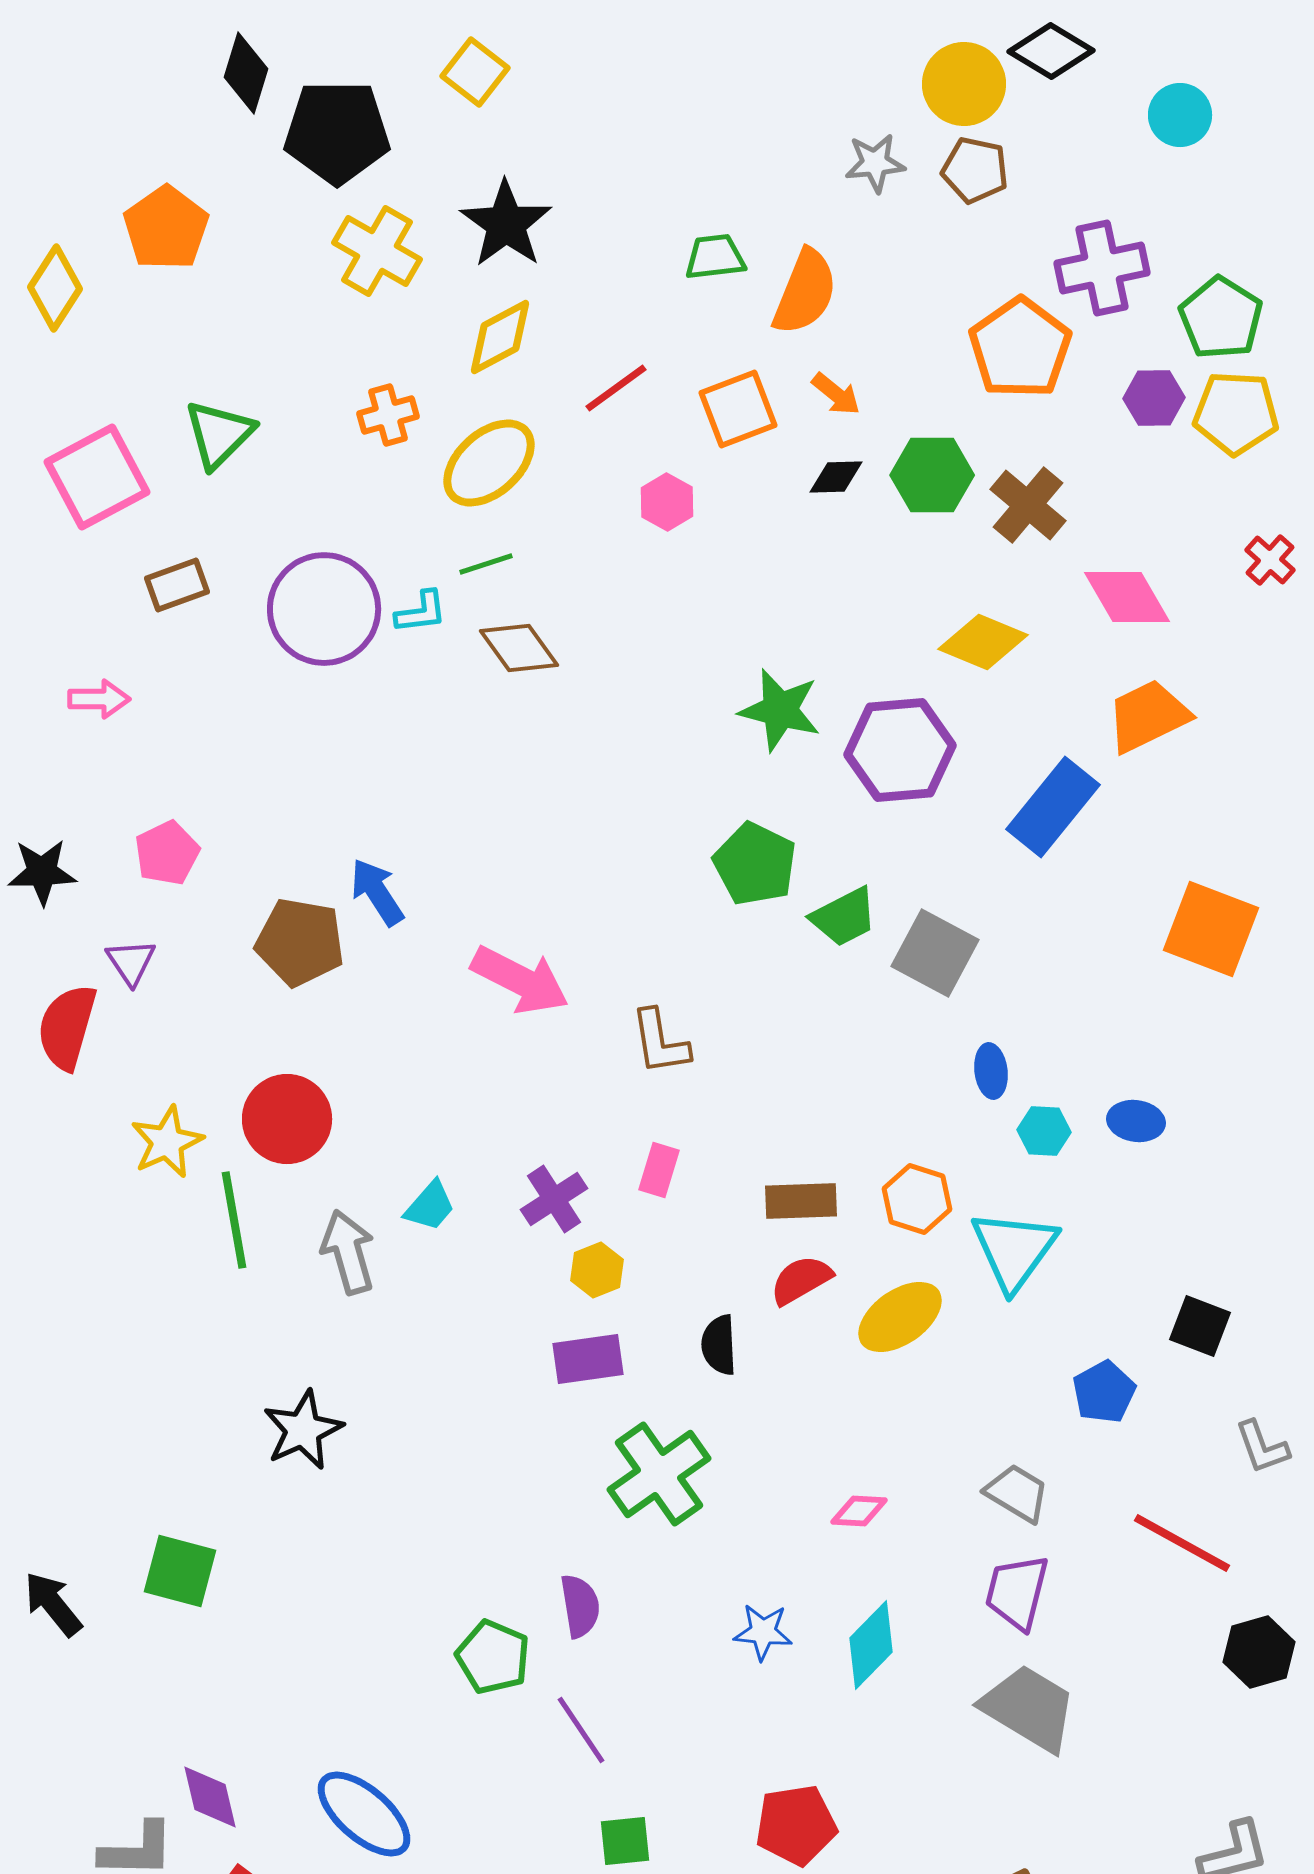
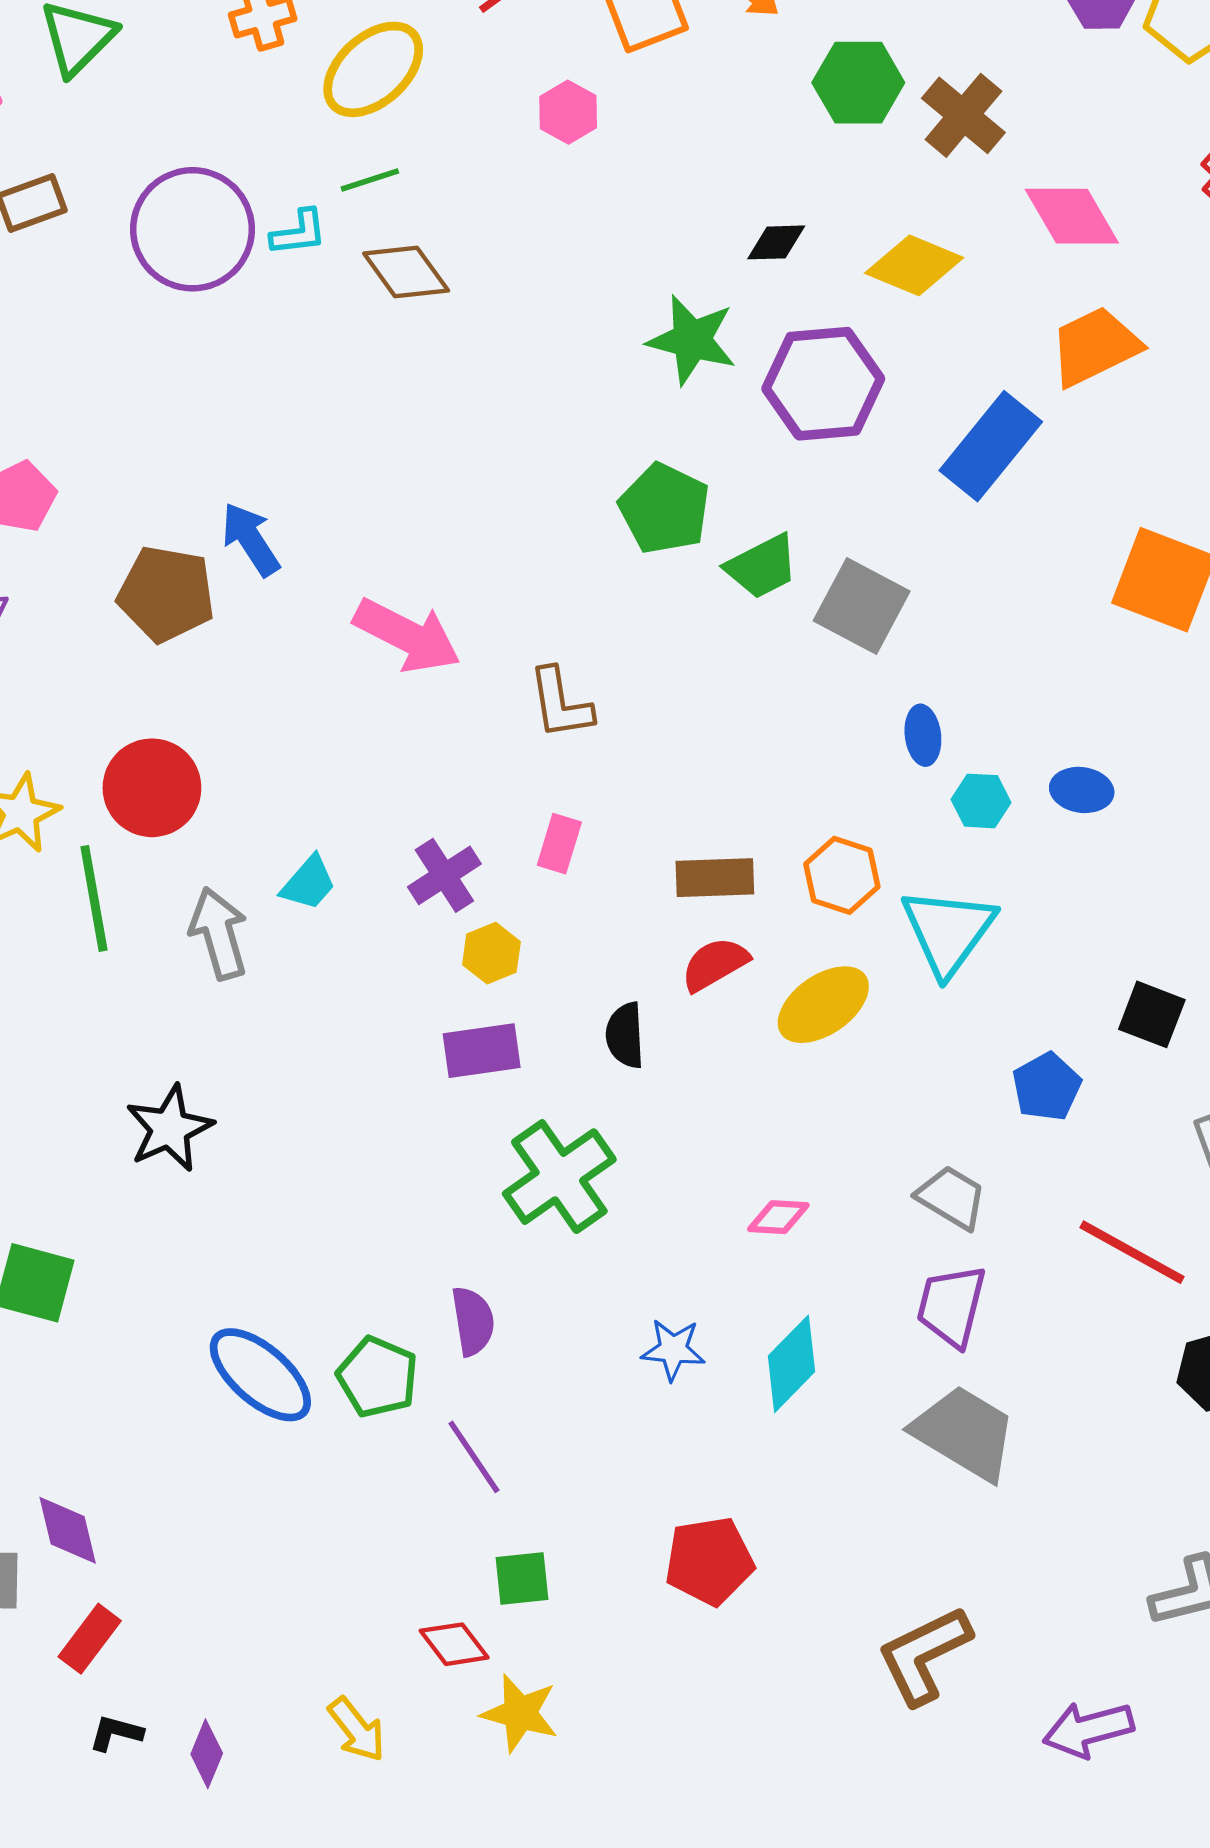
black diamond: (836, 477) -> (776, 242), moved
blue ellipse: (364, 1814) -> (260, 1375), moved

